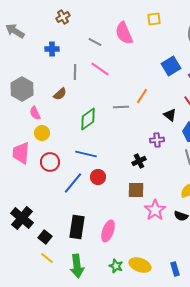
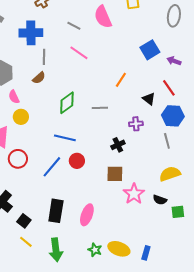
blue cross: (52, 49) -> (31, 33), size x1.6
gray line: (75, 72) -> (44, 57), moved
gray line: (121, 107) -> (100, 108), moved
red circle: (50, 162) -> (18, 159), moved
blue rectangle: (175, 269) -> (146, 253), moved, turned 32

